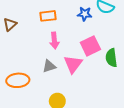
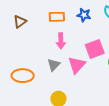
blue star: (85, 14) -> (84, 15), moved
gray triangle: (49, 66) -> (54, 65), turned -32

